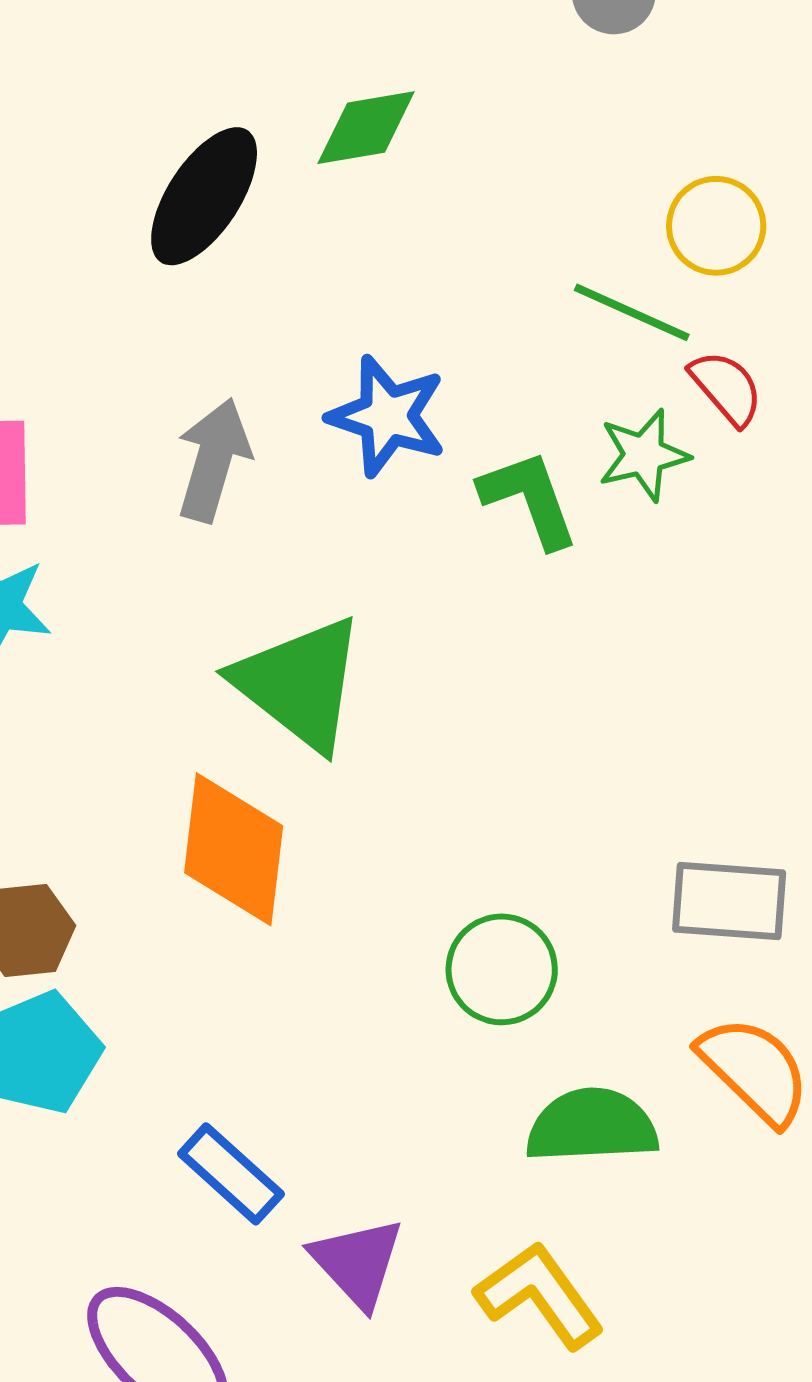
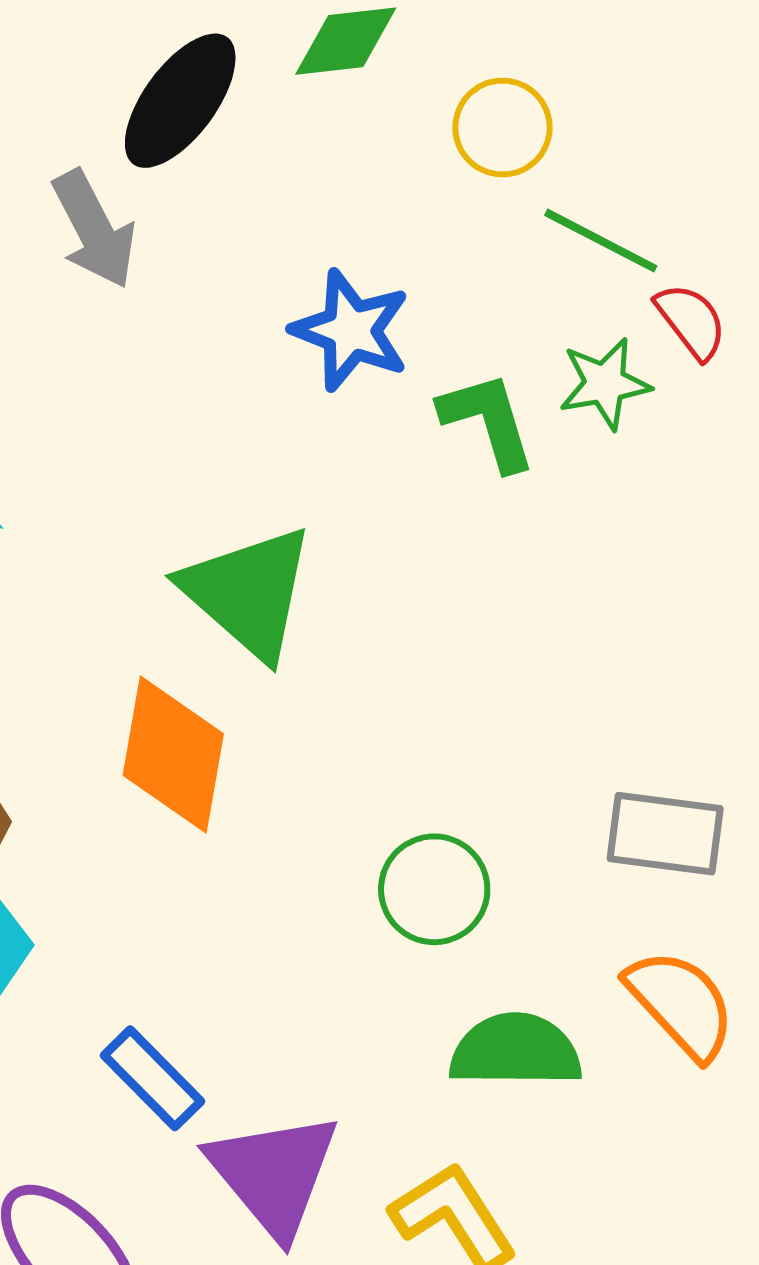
yellow circle: (716, 226) -> (503, 128), moved
gray arrow: (213, 460) -> (94, 229), moved, turned 133
purple triangle: (357, 1263) -> (274, 1174), size x1.4

